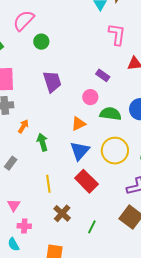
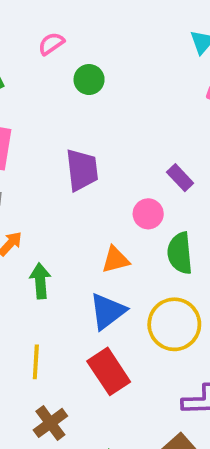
pink semicircle: (24, 21) -> (51, 44), size x0.6
green circle: (41, 42) -> (89, 80), moved
green semicircle: (110, 114) -> (180, 253), turned -115

